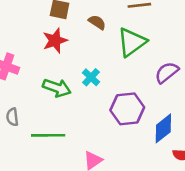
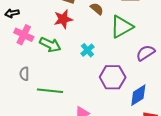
green arrow: (57, 88) -> (50, 45), moved

